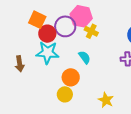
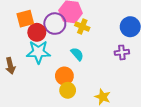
orange square: (37, 20) -> (25, 19), turned -36
yellow circle: (65, 94) -> (68, 90), moved

